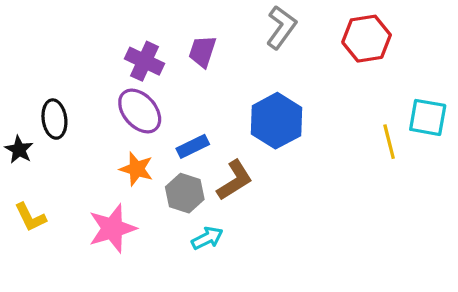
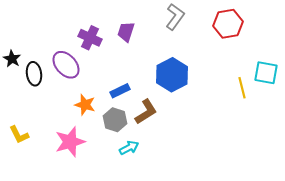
purple ellipse: (140, 111) -> (66, 65), moved
black star: (19, 150) -> (12, 59), moved

